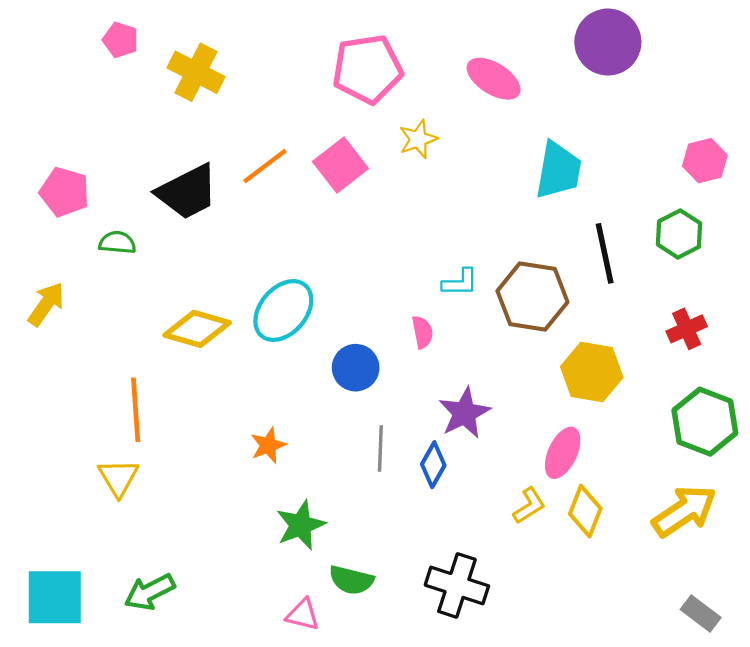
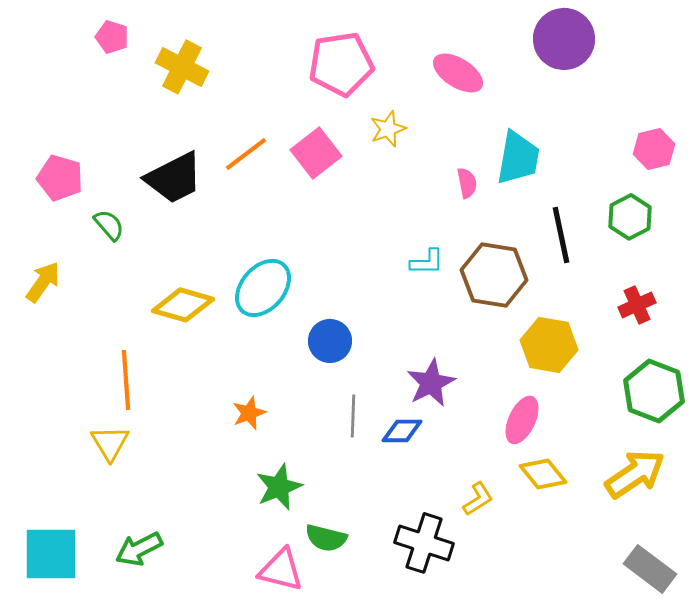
green semicircle: (117, 243) -> (109, 225), turned 44
pink semicircle: (422, 332) -> (467, 183), moved
blue diamond: (433, 465) -> (402, 431), turned 60
yellow L-shape: (529, 506) -> (478, 499), moved
yellow diamond: (585, 511) -> (543, 474), turned -60
gray rectangle: (701, 613) -> (650, 569), size x1.4
pink triangle: (303, 615) -> (281, 570), size x1.4

